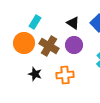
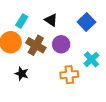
black triangle: (73, 23) -> (51, 20), moved
orange cross: (65, 75) -> (69, 75), moved

